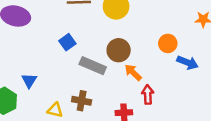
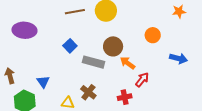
blue arrow: (188, 63) -> (178, 58), moved
red arrow: (148, 95) -> (142, 80), turned 49
brown cross: (82, 101) -> (88, 92), turned 35

